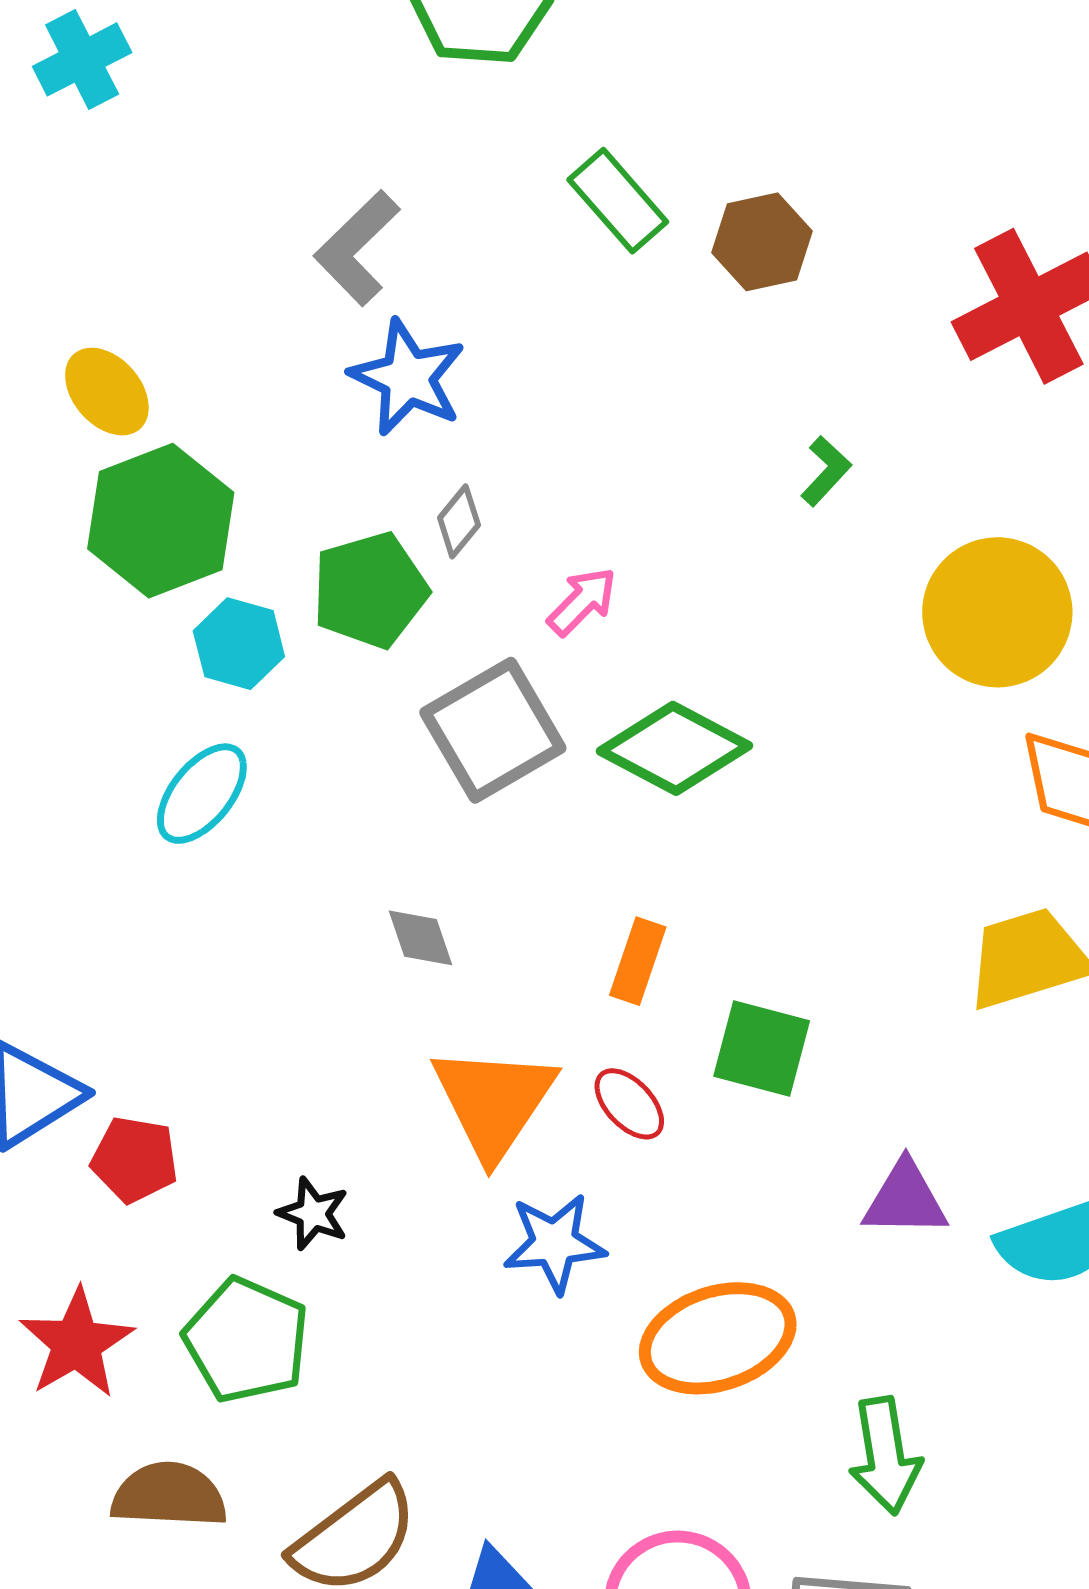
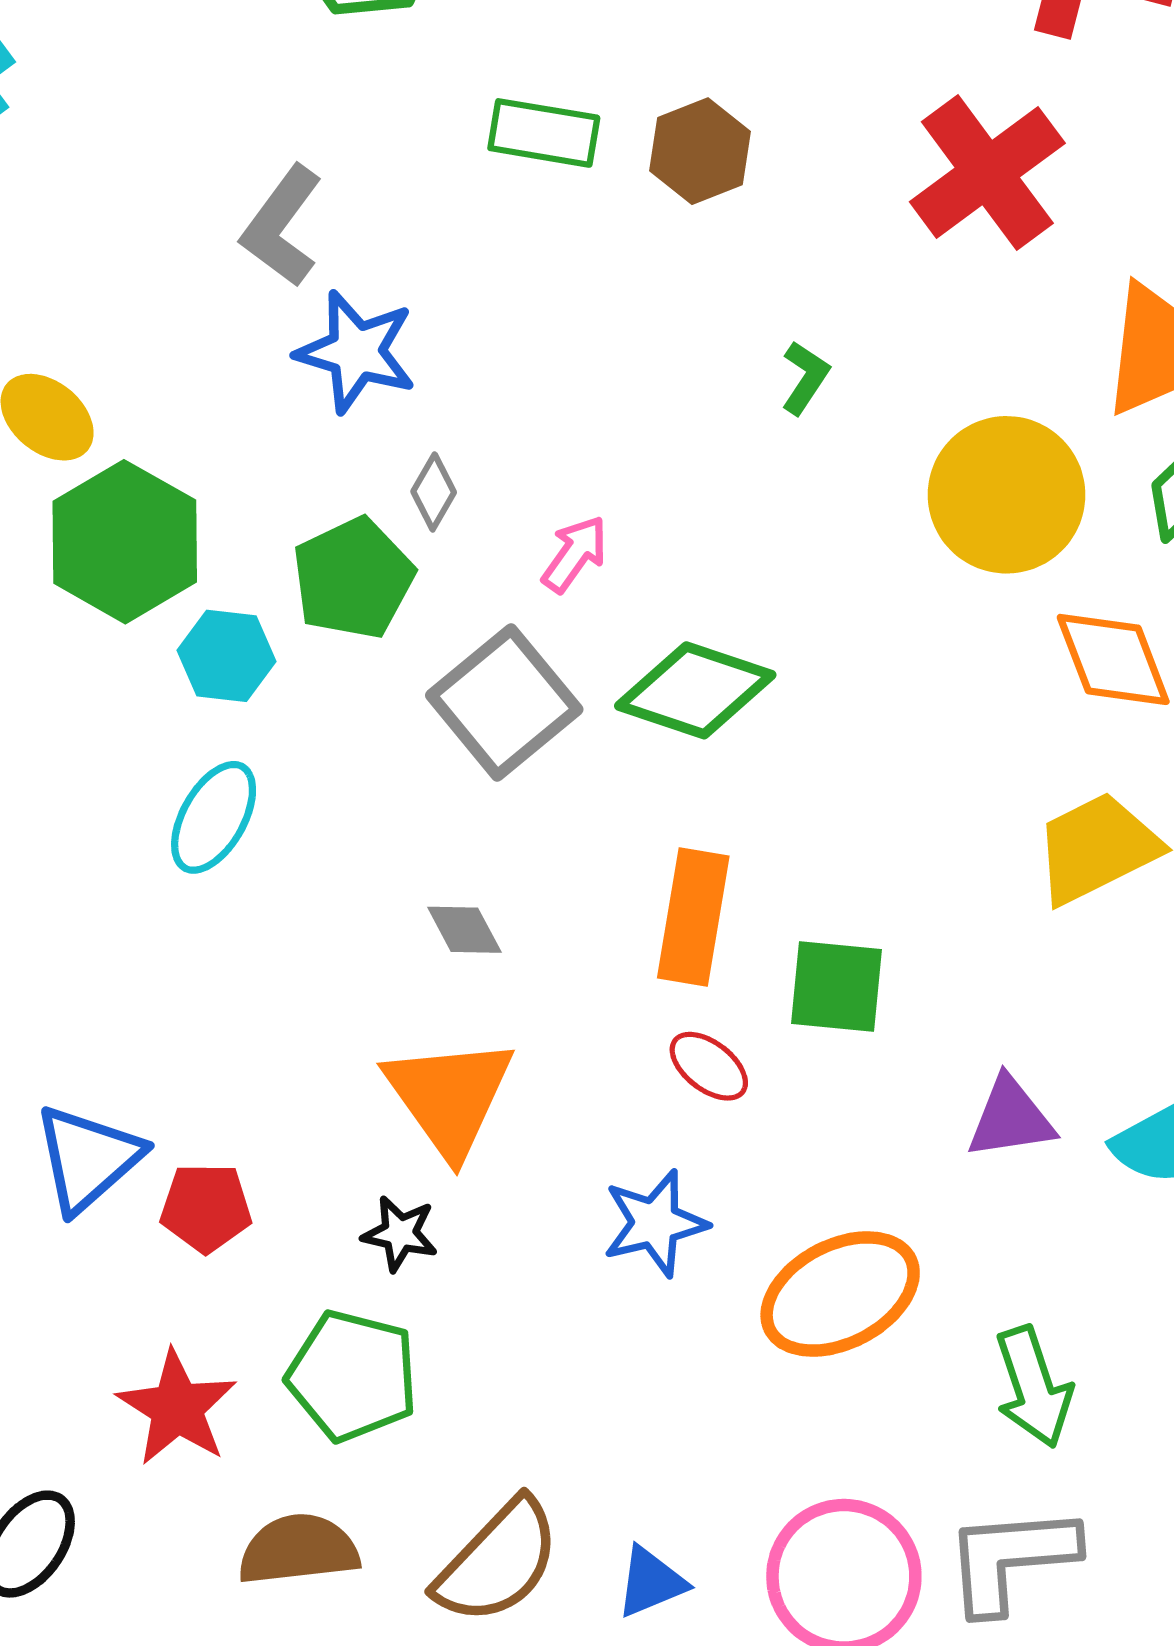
green rectangle: (618, 201) -> (544, 133), turned -30
orange rectangle: (638, 961) -> (693, 917), size x1.5
orange triangle: (494, 1102) -> (449, 1096), moved

